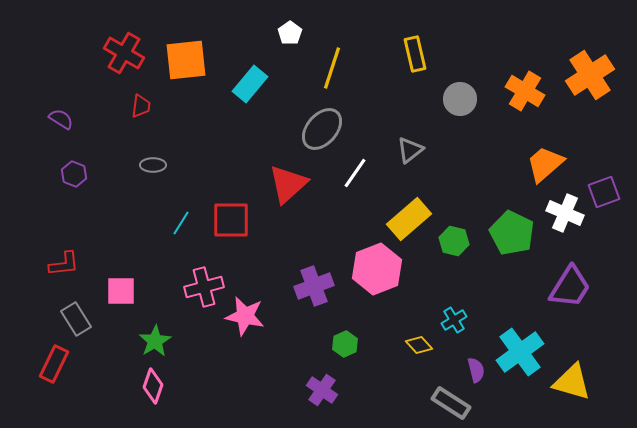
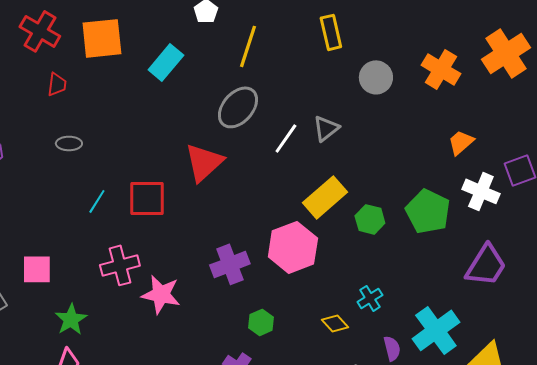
orange trapezoid: (545, 164) -> (461, 142), size x0.7
white line: (355, 173) -> (286, 138), moved

